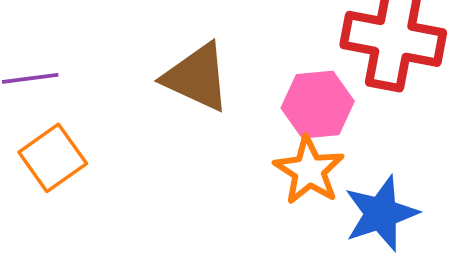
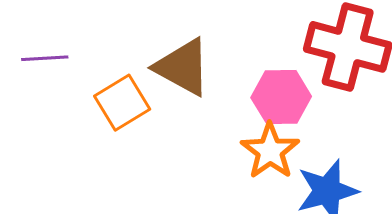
orange square: (53, 158) -> (122, 103), moved

